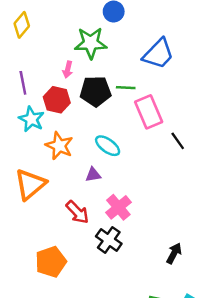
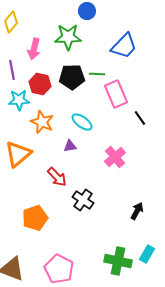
pink arrow: (68, 70) -> (34, 49), moved, size x1.5
cyan star: (31, 119) -> (19, 100), turned -30
pink cross: (118, 207) -> (115, 157), moved

